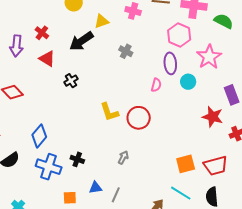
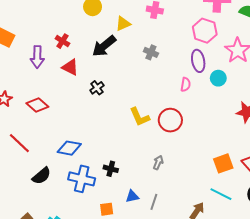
blue diamond: (39, 136) -> (69, 148), turned 65

